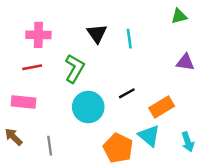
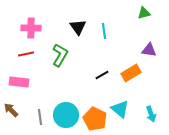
cyan circle: (88, 107) -> (66, 115), moved
orange rectangle: (162, 107) -> (131, 73), moved

